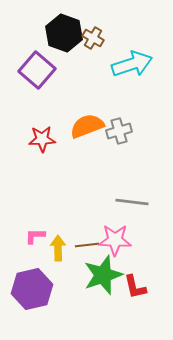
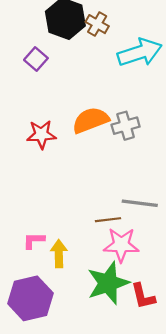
purple square: (37, 70) -> (36, 59), size x0.6
brown line: (87, 245) -> (108, 220), moved

